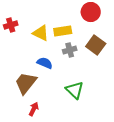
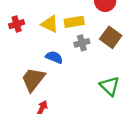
red cross: (11, 25) -> (17, 24), moved
green triangle: (75, 90) -> (110, 86), moved

